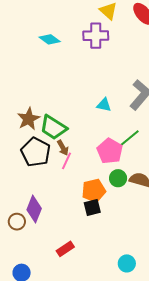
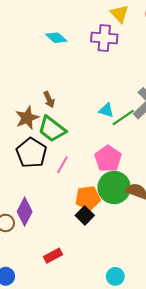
green line: (129, 139) -> (123, 118), moved
brown arrow: (63, 148) -> (49, 100), moved
green circle: (118, 178) -> (114, 187), size x1.8
black square: (92, 208) -> (85, 215), turned -36

